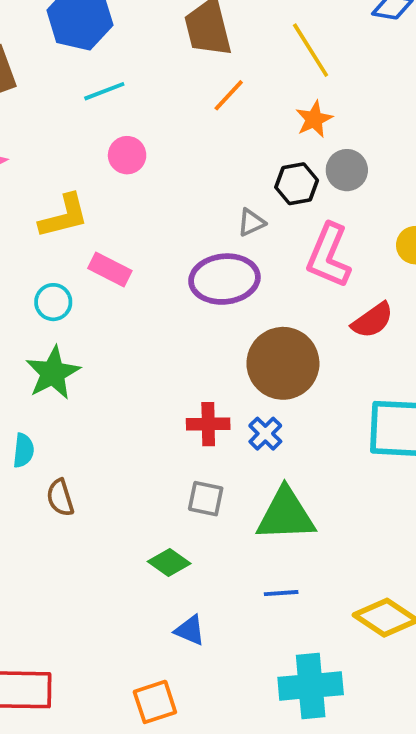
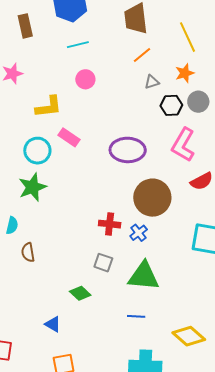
gray triangle: (251, 222) -> (152, 82), moved
cyan circle: (53, 302) -> (37, 151), size x1.4
blue triangle: (190, 630) -> (53, 324), moved

